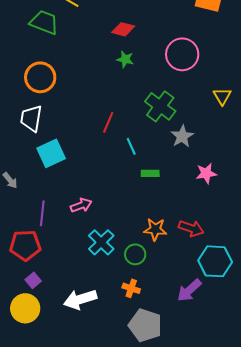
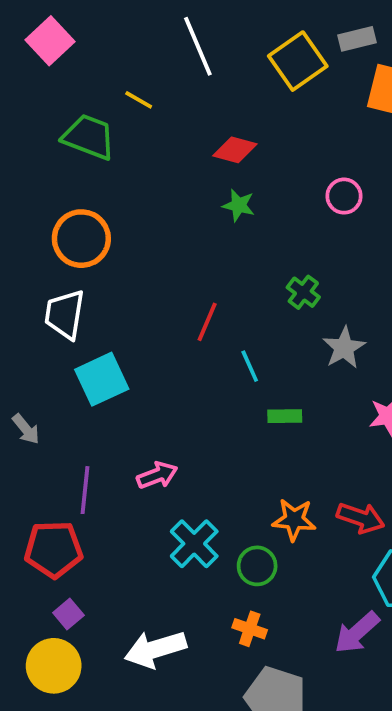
pink circle: (182, 54) -> (344, 196), size x0.6
green cross: (160, 106) -> (303, 292), size x0.6

